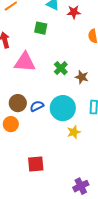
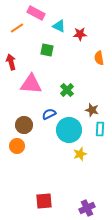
brown star: (82, 77) -> (92, 110), moved
blue semicircle: (37, 106) -> (49, 114), moved
red square: (36, 164) -> (44, 201), moved

